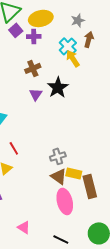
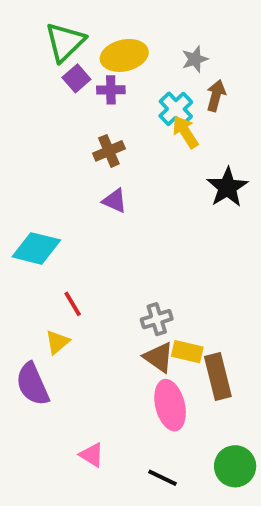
black star: (58, 87) -> (227, 187), moved
purple triangle: (36, 94) -> (115, 201), turned -40

